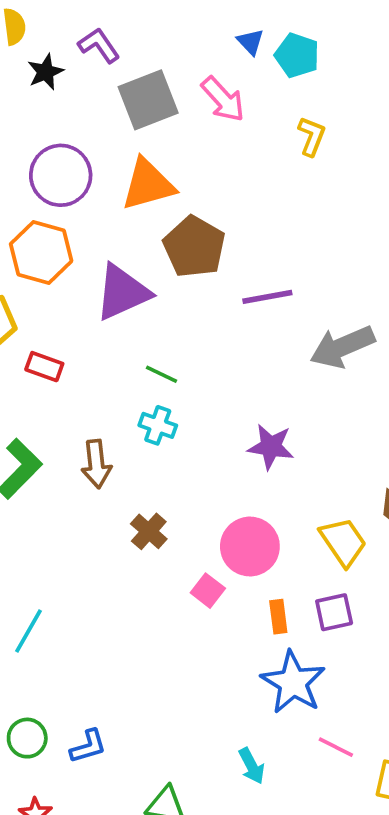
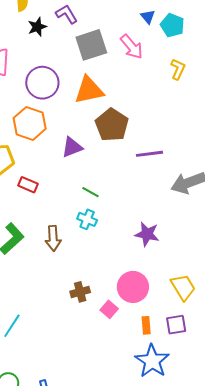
purple triangle: (122, 292) -> (72, 147), size x0.7
brown cross: (149, 531) -> (80, 292), moved, turned 30

